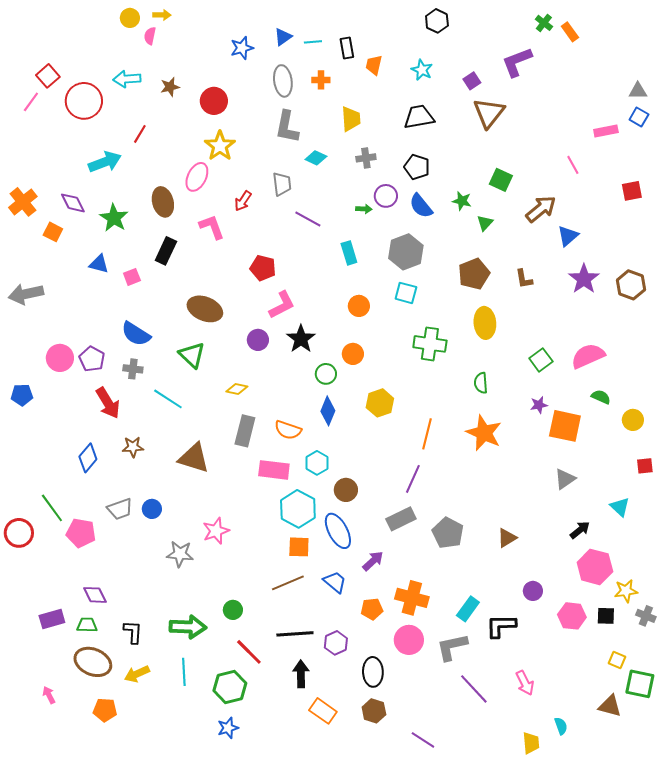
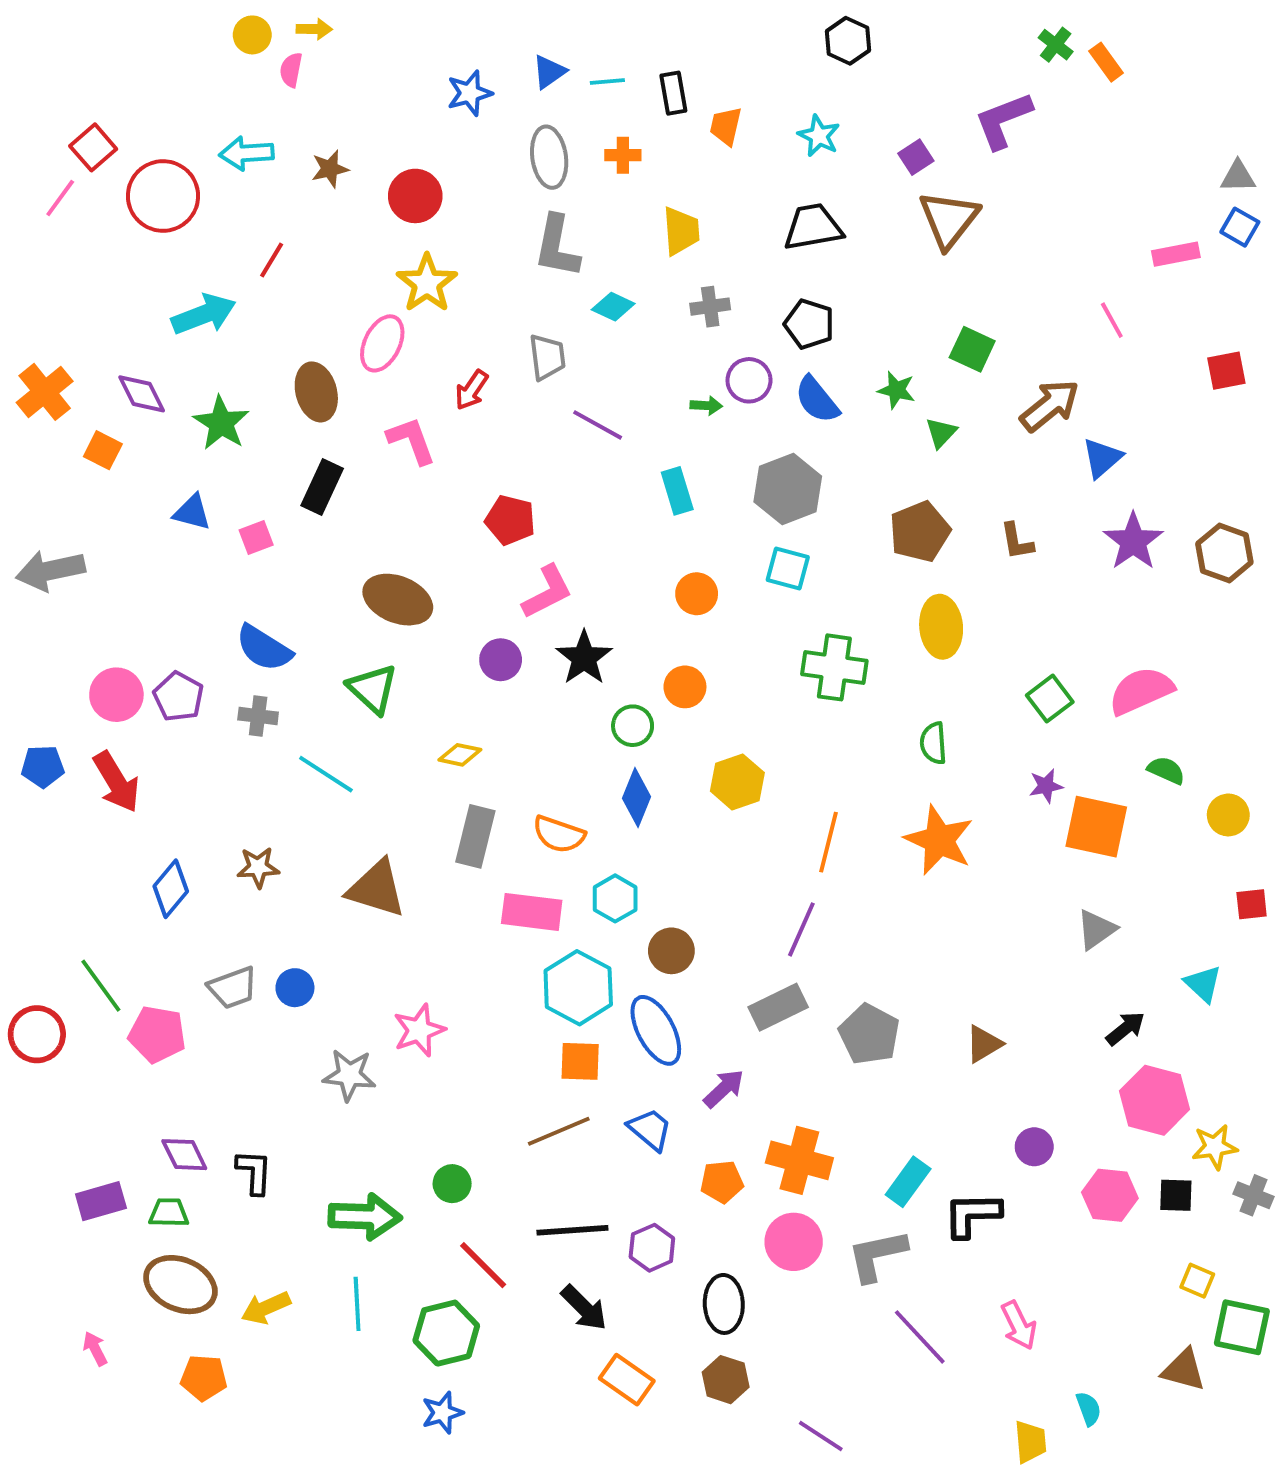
red arrow: (108, 403) -> (116, 782), moved
black L-shape: (133, 632) -> (254, 1172), moved
black arrow: (301, 674) -> (584, 1308), turned 136

